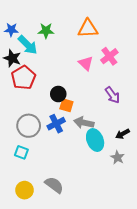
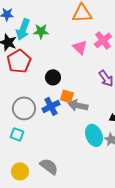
green star: (46, 31) -> (41, 31), moved
cyan arrow: (28, 45) -> (23, 29), turned 65
orange square: (66, 105) -> (67, 96), moved
cyan ellipse: (95, 140) -> (94, 135), moved

